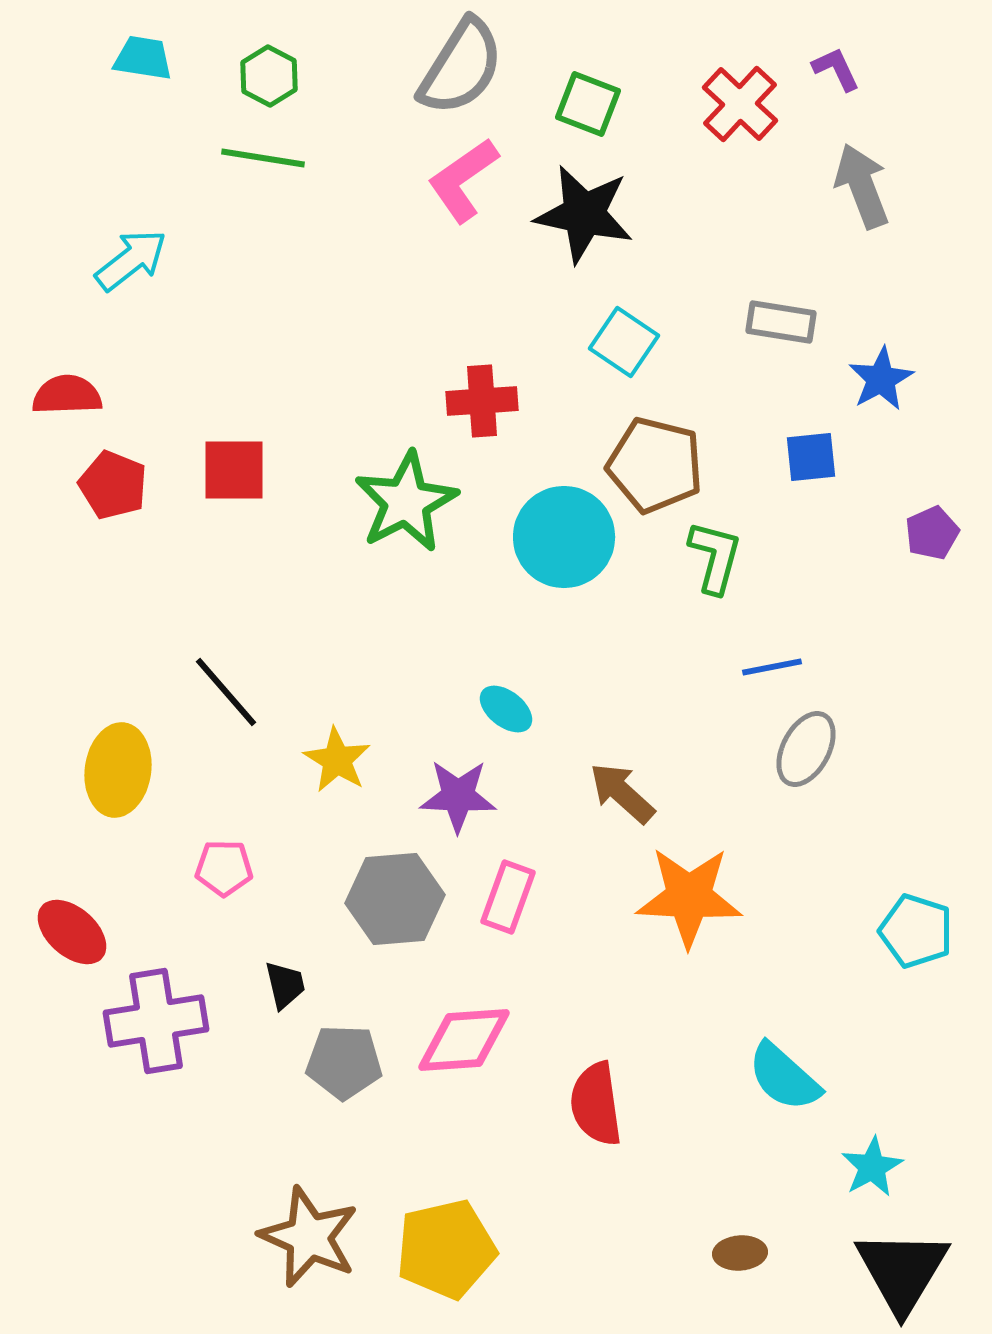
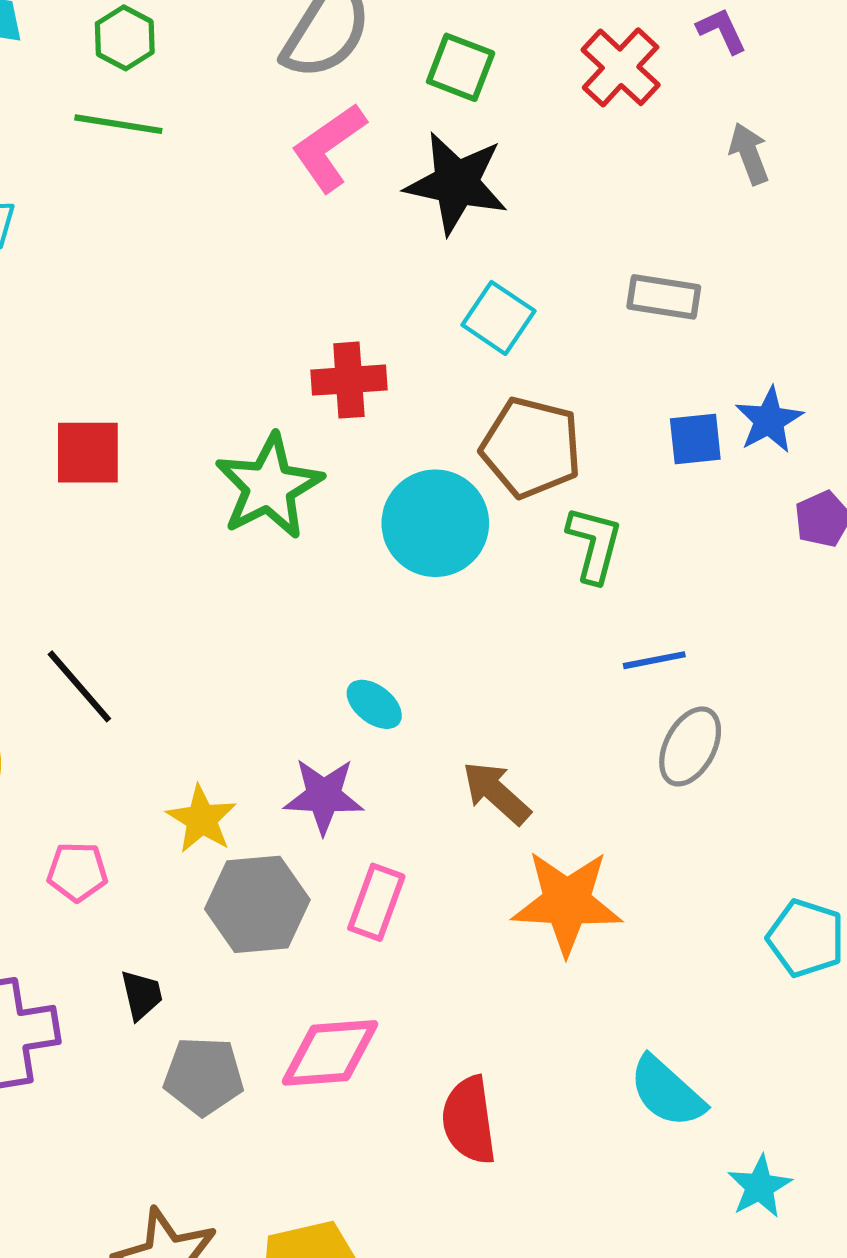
gray arrow: (862, 186) -> (749, 154), size x0.7
blue star: (881, 379) -> (769, 420), moved
yellow star: (337, 760) -> (202, 819), moved

